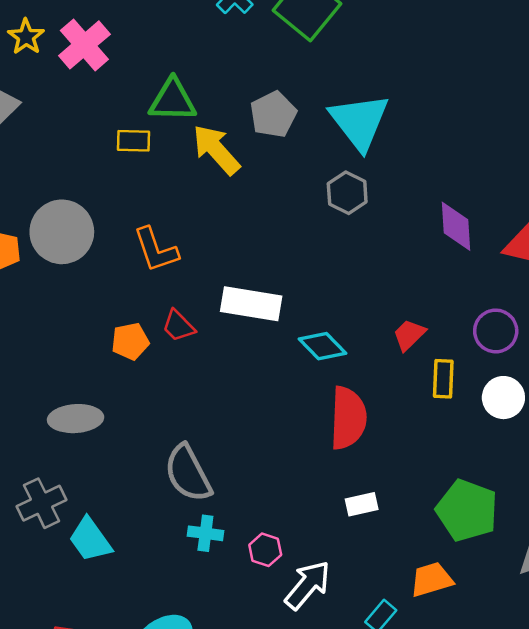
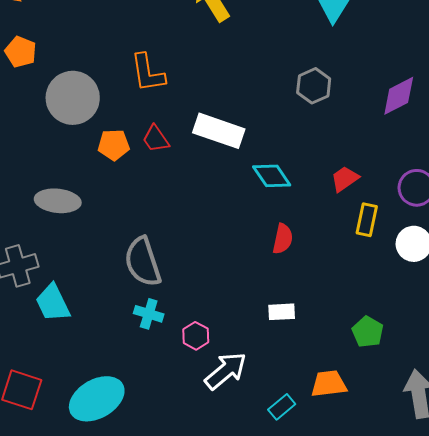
gray hexagon: (347, 193) -> (314, 86), moved
purple diamond: (456, 226) -> (399, 96), turned 57
gray circle: (62, 232) -> (73, 98), moved
red semicircle: (348, 418) -> (283, 239), size x0.6
green pentagon: (467, 510) -> (368, 332), size x0.6

